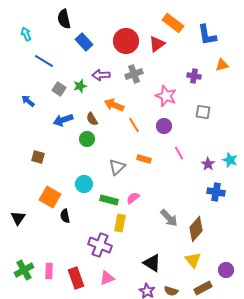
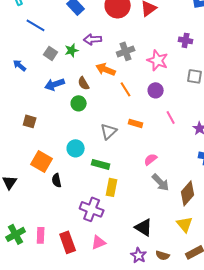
gray cross: (134, 74) -> (126, 51), moved
pink semicircle: (133, 198) -> (151, 159), moved

